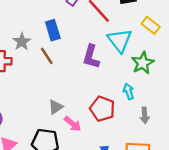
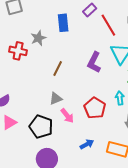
blue rectangle: (53, 30) -> (63, 23), moved
brown line: (47, 56) -> (58, 69), moved, turned 49

